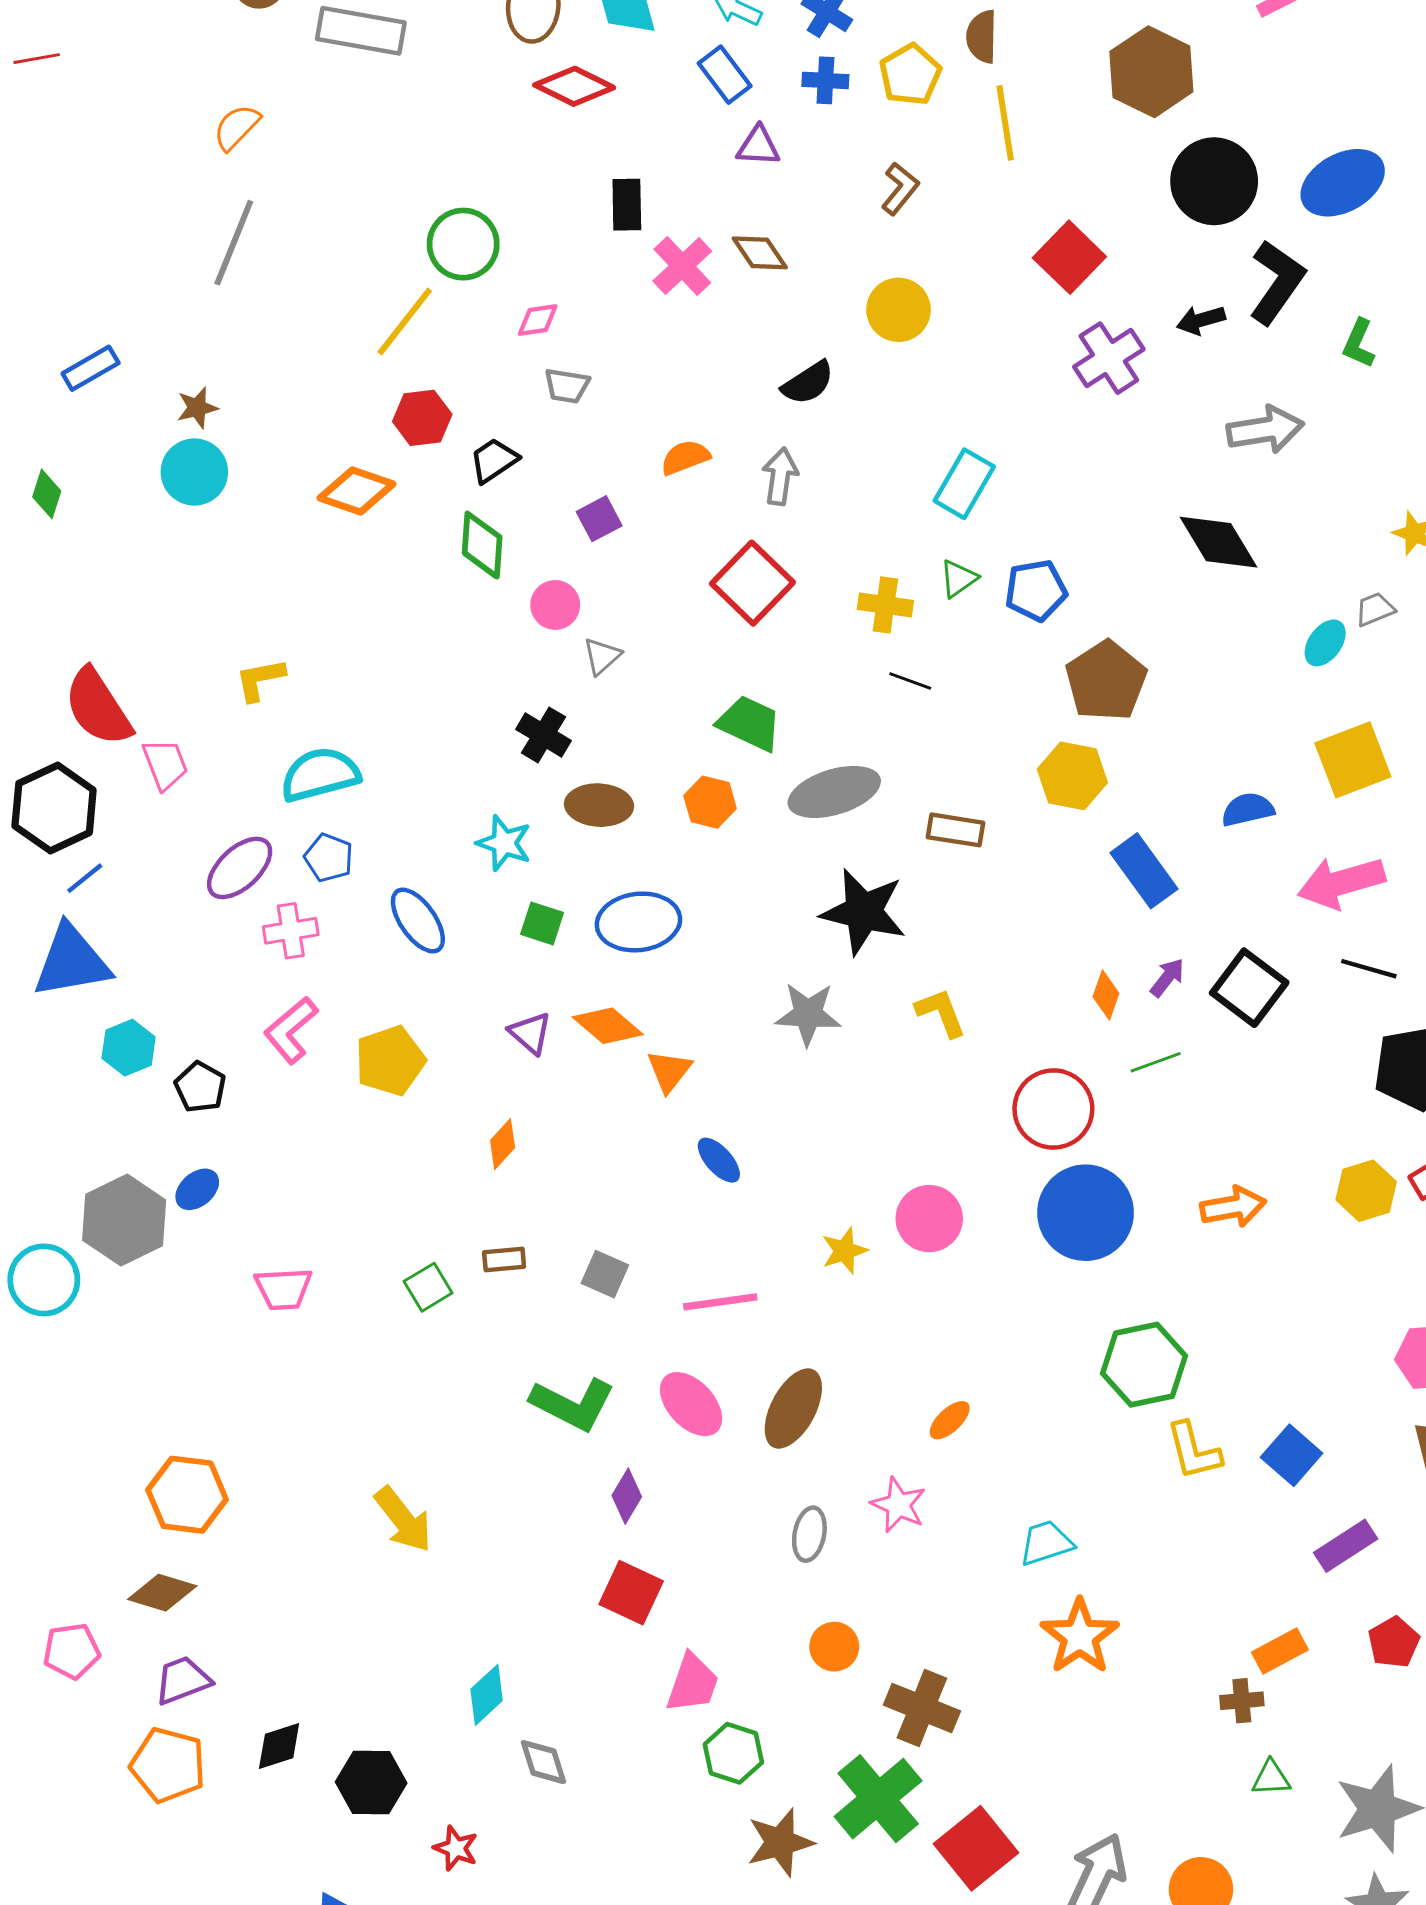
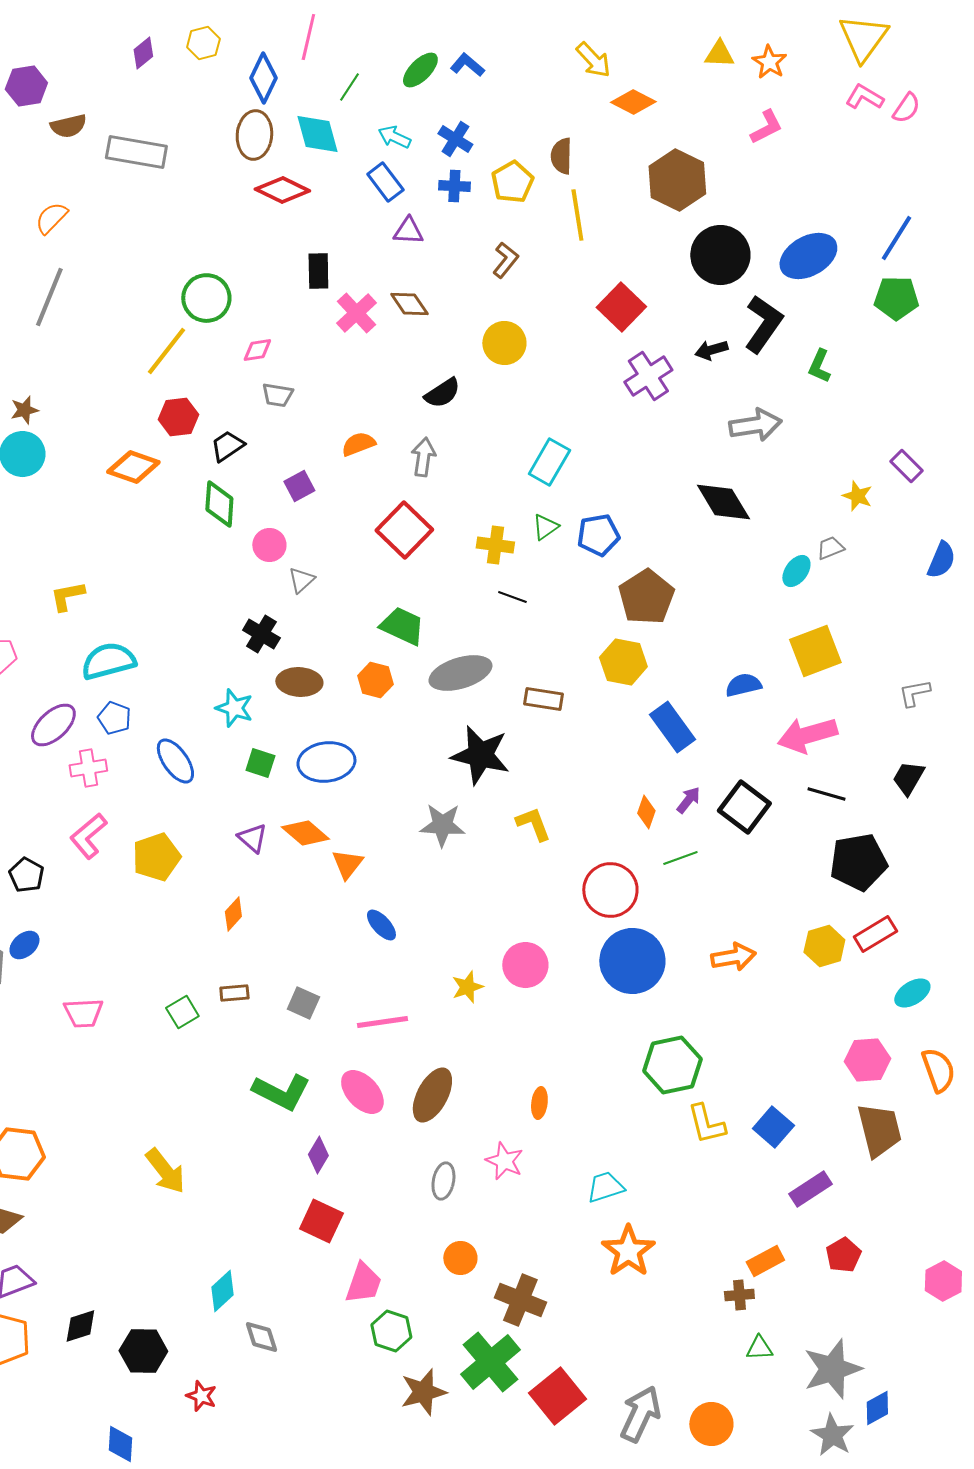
orange ellipse: (950, 1420) -> (539, 1103), turned -40

